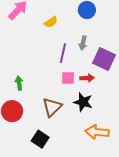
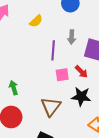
red arrow: (87, 78) -> (81, 72), turned 56

